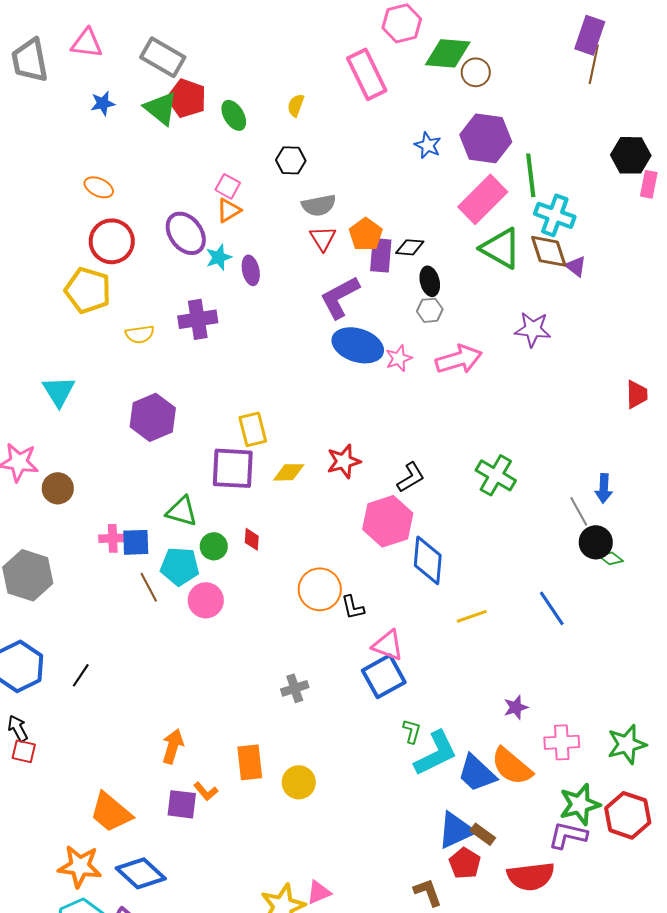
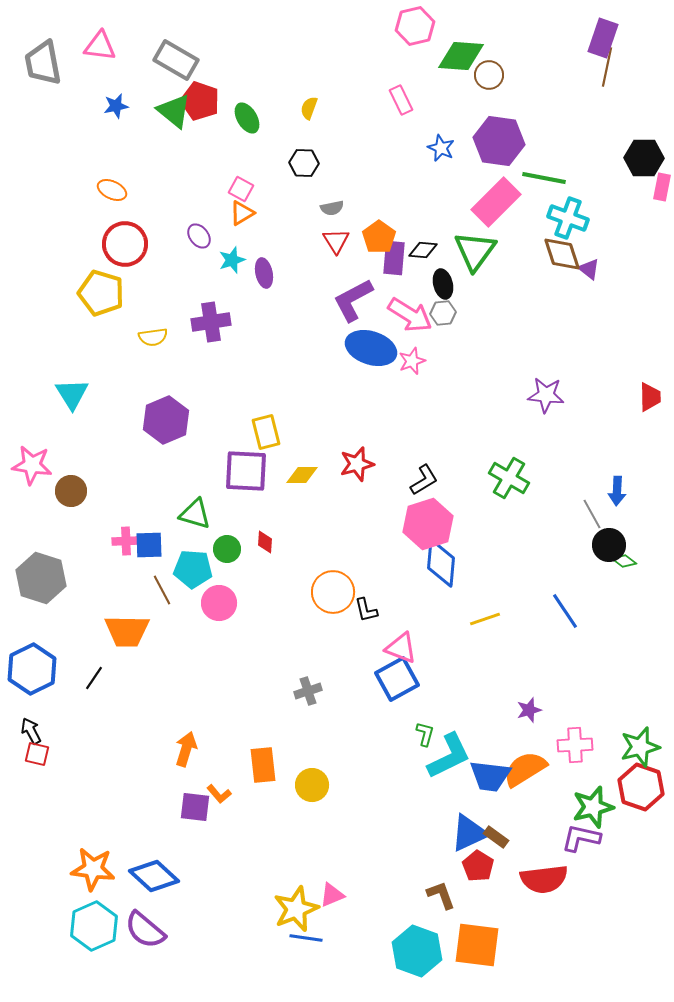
pink rectangle: (367, 74) -> (401, 100), moved, size x0.6
green line: (531, 175) -> (544, 178), turned -72
gray semicircle: (319, 205) -> (332, 208), size x0.7
purple ellipse: (186, 233) -> (199, 236), size x0.6
green triangle: (501, 248) -> (475, 251), moved, turned 36
purple star: (533, 329) -> (546, 395), moved
pink arrow: (459, 359) -> (410, 315), moved, turned 48
pink hexagon: (388, 521) -> (428, 524), moved
orange semicircle: (512, 766) -> (525, 769), turned 108
blue trapezoid: (477, 773) -> (490, 776), turned -36
orange trapezoid: (111, 812) -> (127, 631), moved, turned -39
red hexagon: (628, 815) -> (641, 787), moved

